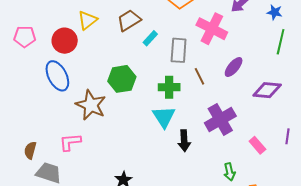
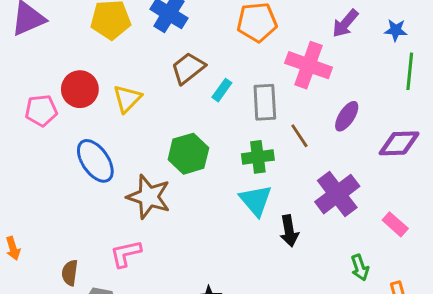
yellow triangle: (87, 20) -> (127, 99), moved
red circle: (65, 41) -> (80, 89), moved

